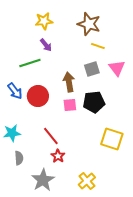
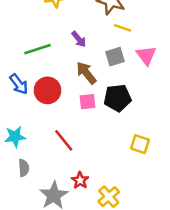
purple arrow: (46, 45) -> (79, 39), moved
brown arrow: (69, 82) -> (86, 73), turned -30
yellow square: (112, 139) -> (140, 144), size x0.7
red star: (58, 156) -> (80, 180), moved

